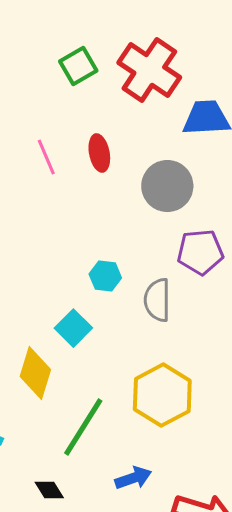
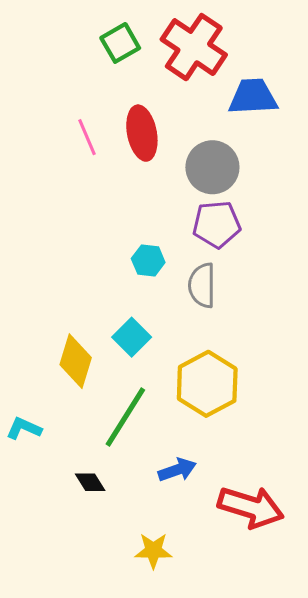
red ellipse: (99, 153) -> (142, 133), size x1.4
purple pentagon: (200, 252) -> (217, 224), moved
cyan square: (73, 328) -> (132, 337), moved

